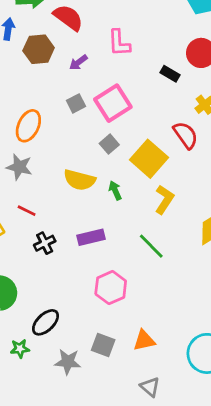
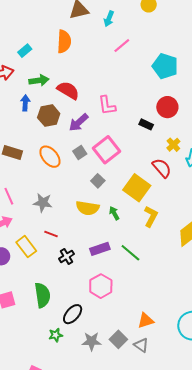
purple arrow: (78, 62) -> (79, 122), size x1.5
orange ellipse: (28, 126) -> (50, 157), moved, turned -60
gray square: (109, 144) -> (98, 181), moved
green line: (151, 246) -> (130, 253), moved
pink hexagon: (111, 288) -> (101, 286), moved
gray square: (103, 345) -> (118, 339), moved, turned 30
gray triangle: (150, 387) -> (141, 345), moved

